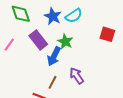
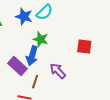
red square: (107, 34) -> (84, 47), moved
purple rectangle: (38, 40) -> (18, 66), moved

